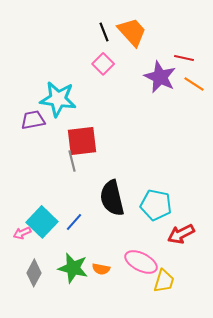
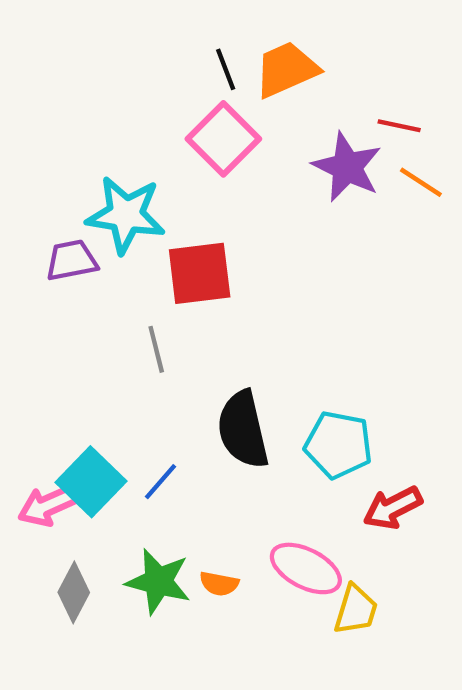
orange trapezoid: (132, 32) -> (286, 69), turned -72
pink square: (103, 64) -> (223, 139), size x1.5
red square: (82, 141) -> (200, 273), moved
pink arrow: (22, 233) -> (48, 506), size x1.5

